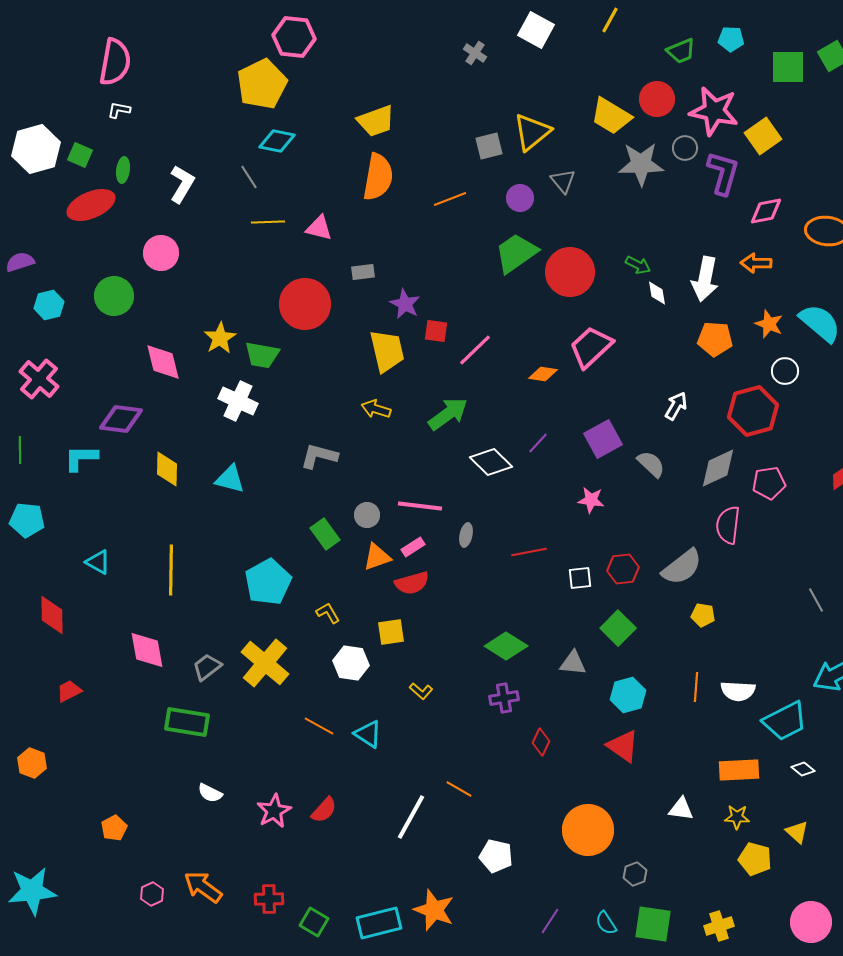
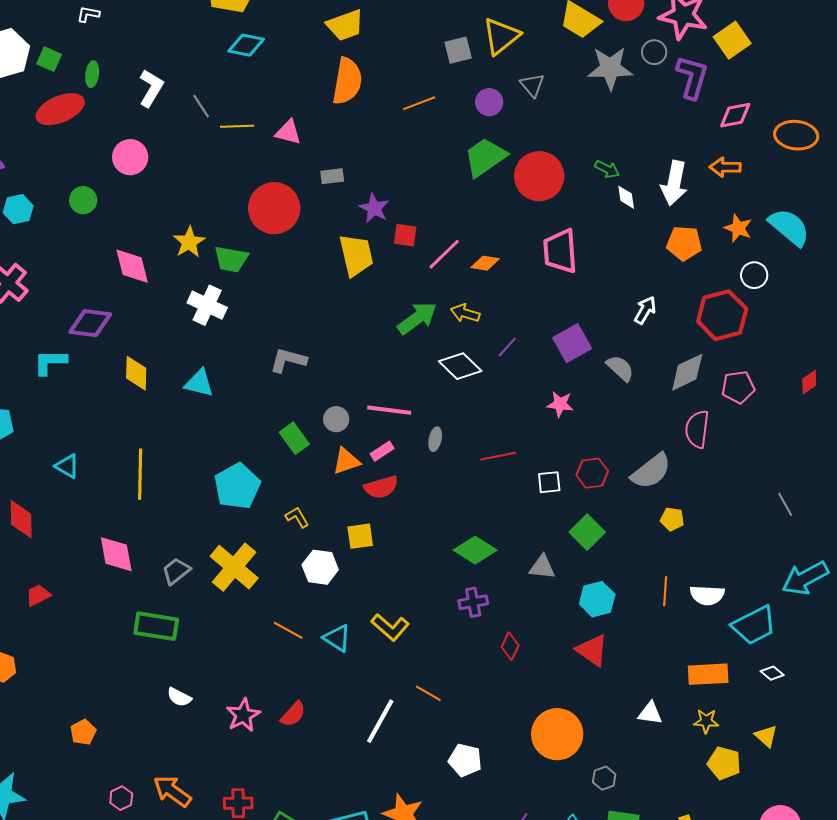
gray line: (249, 177) -> (201, 106), moved
green circle: (114, 296) -> (83, 200), size x0.7
pink trapezoid: (591, 347) -> (560, 251), turned -51
orange diamond: (543, 374) -> (485, 263), moved
yellow arrow: (376, 409) -> (465, 313), moved
yellow L-shape: (421, 691) -> (390, 627), moved, size x1.6

